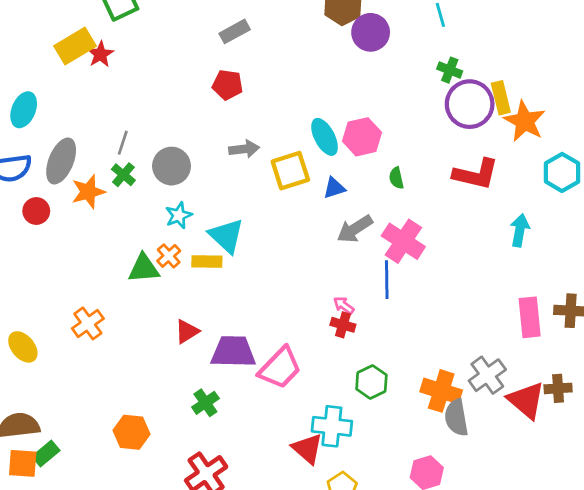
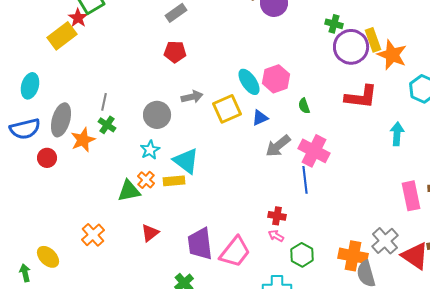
red star: (100, 54) -> (78, 18), moved
gray circle: (172, 166) -> (157, 115), moved
pink arrow: (344, 305) -> (276, 236), moved
red triangle: (187, 331) -> (150, 233), moved
purple trapezoid: (233, 352) -> (200, 244), turned -92

